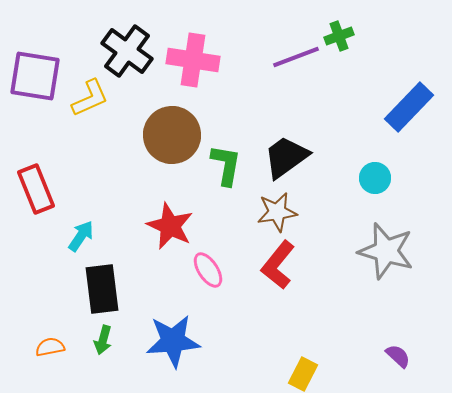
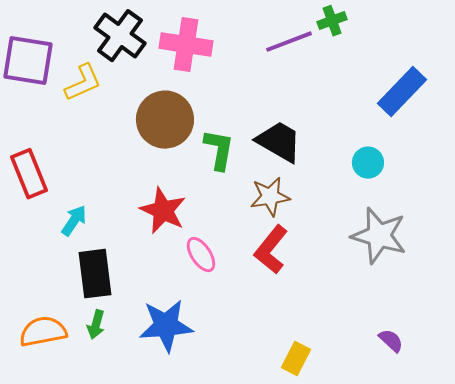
black trapezoid: (286, 157) -> (279, 142), turned 66
orange semicircle: (50, 347) -> (43, 332), size x1.6

